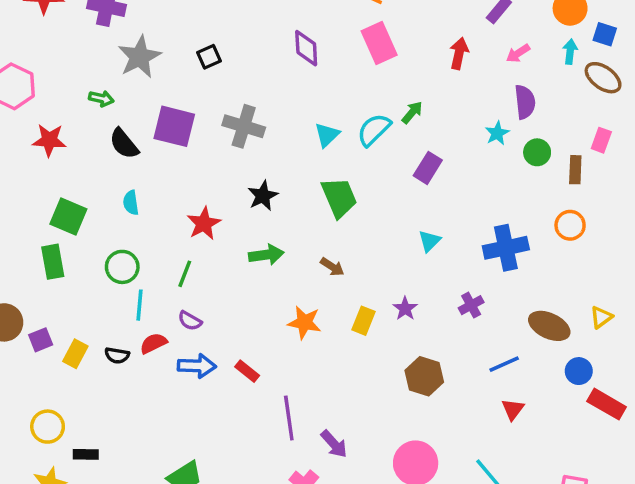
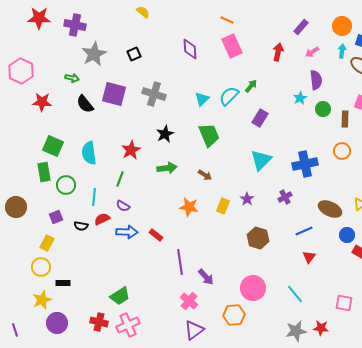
cyan semicircle: (131, 203) -> (89, 153), moved, size x1.6
cyan triangle: (429, 241) -> (261, 160), size x1.6
green circle: (122, 267) -> (66, 185), moved
purple square: (41, 340) -> (56, 217), moved
yellow rectangle: (75, 354) -> (47, 243), moved

